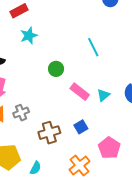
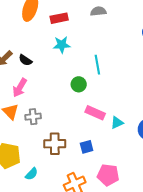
cyan line: (93, 47) -> (97, 65), moved
pink rectangle: (80, 92) -> (95, 113), turned -30
pink pentagon: (109, 148) -> (108, 175), turned 30

